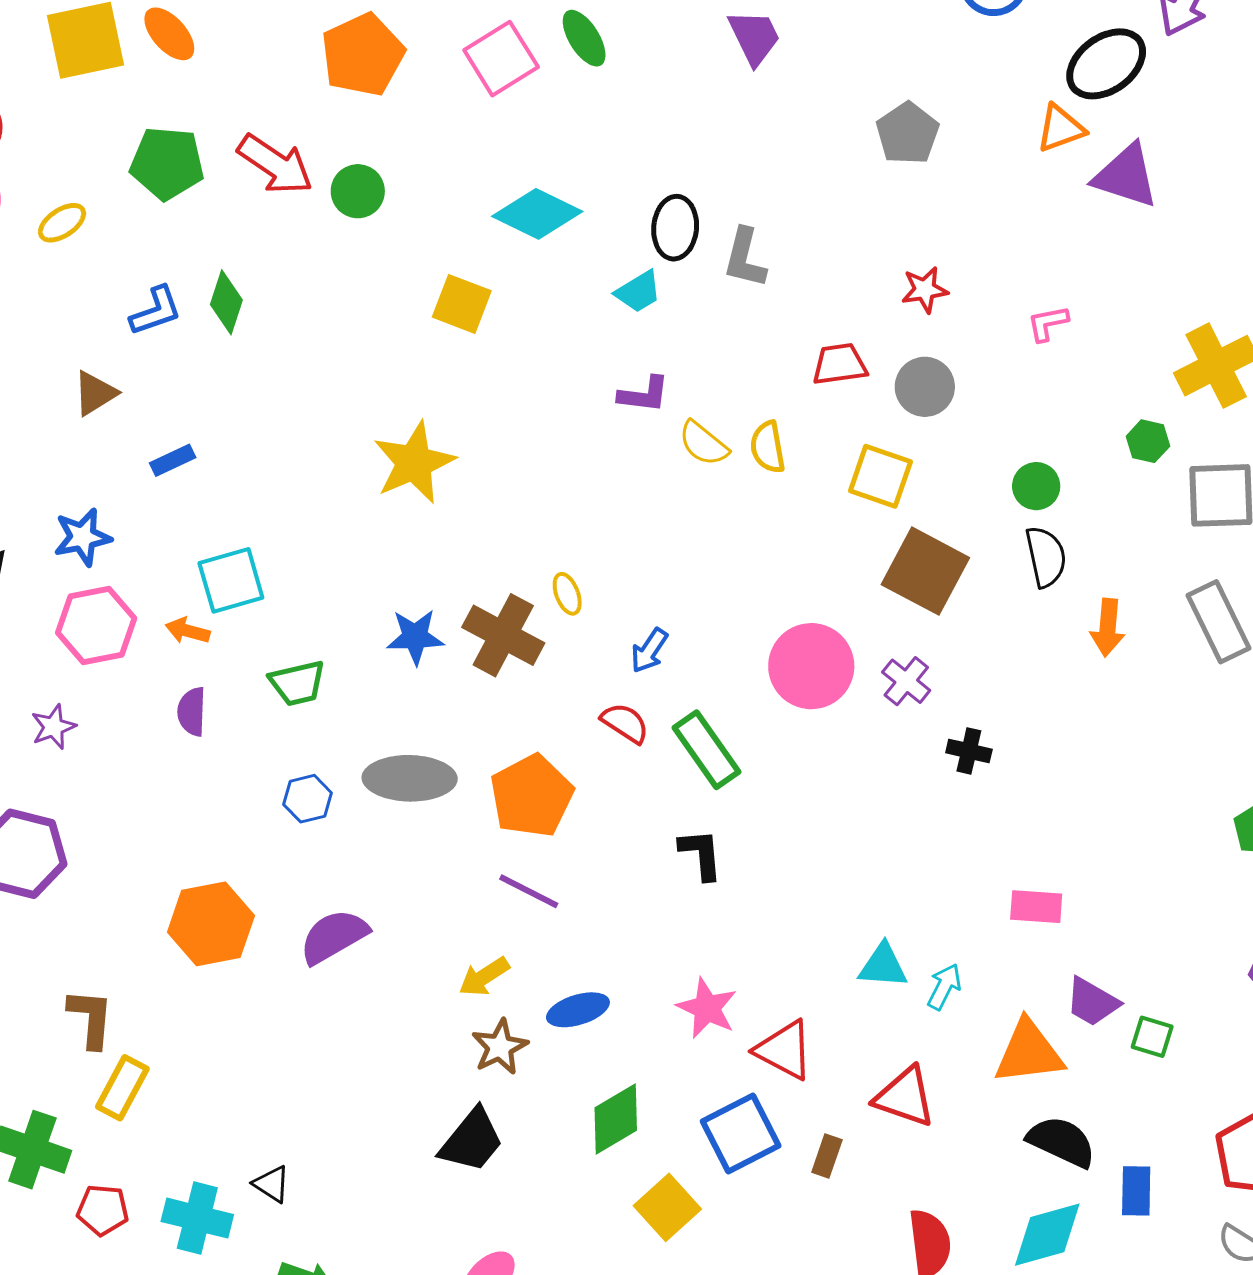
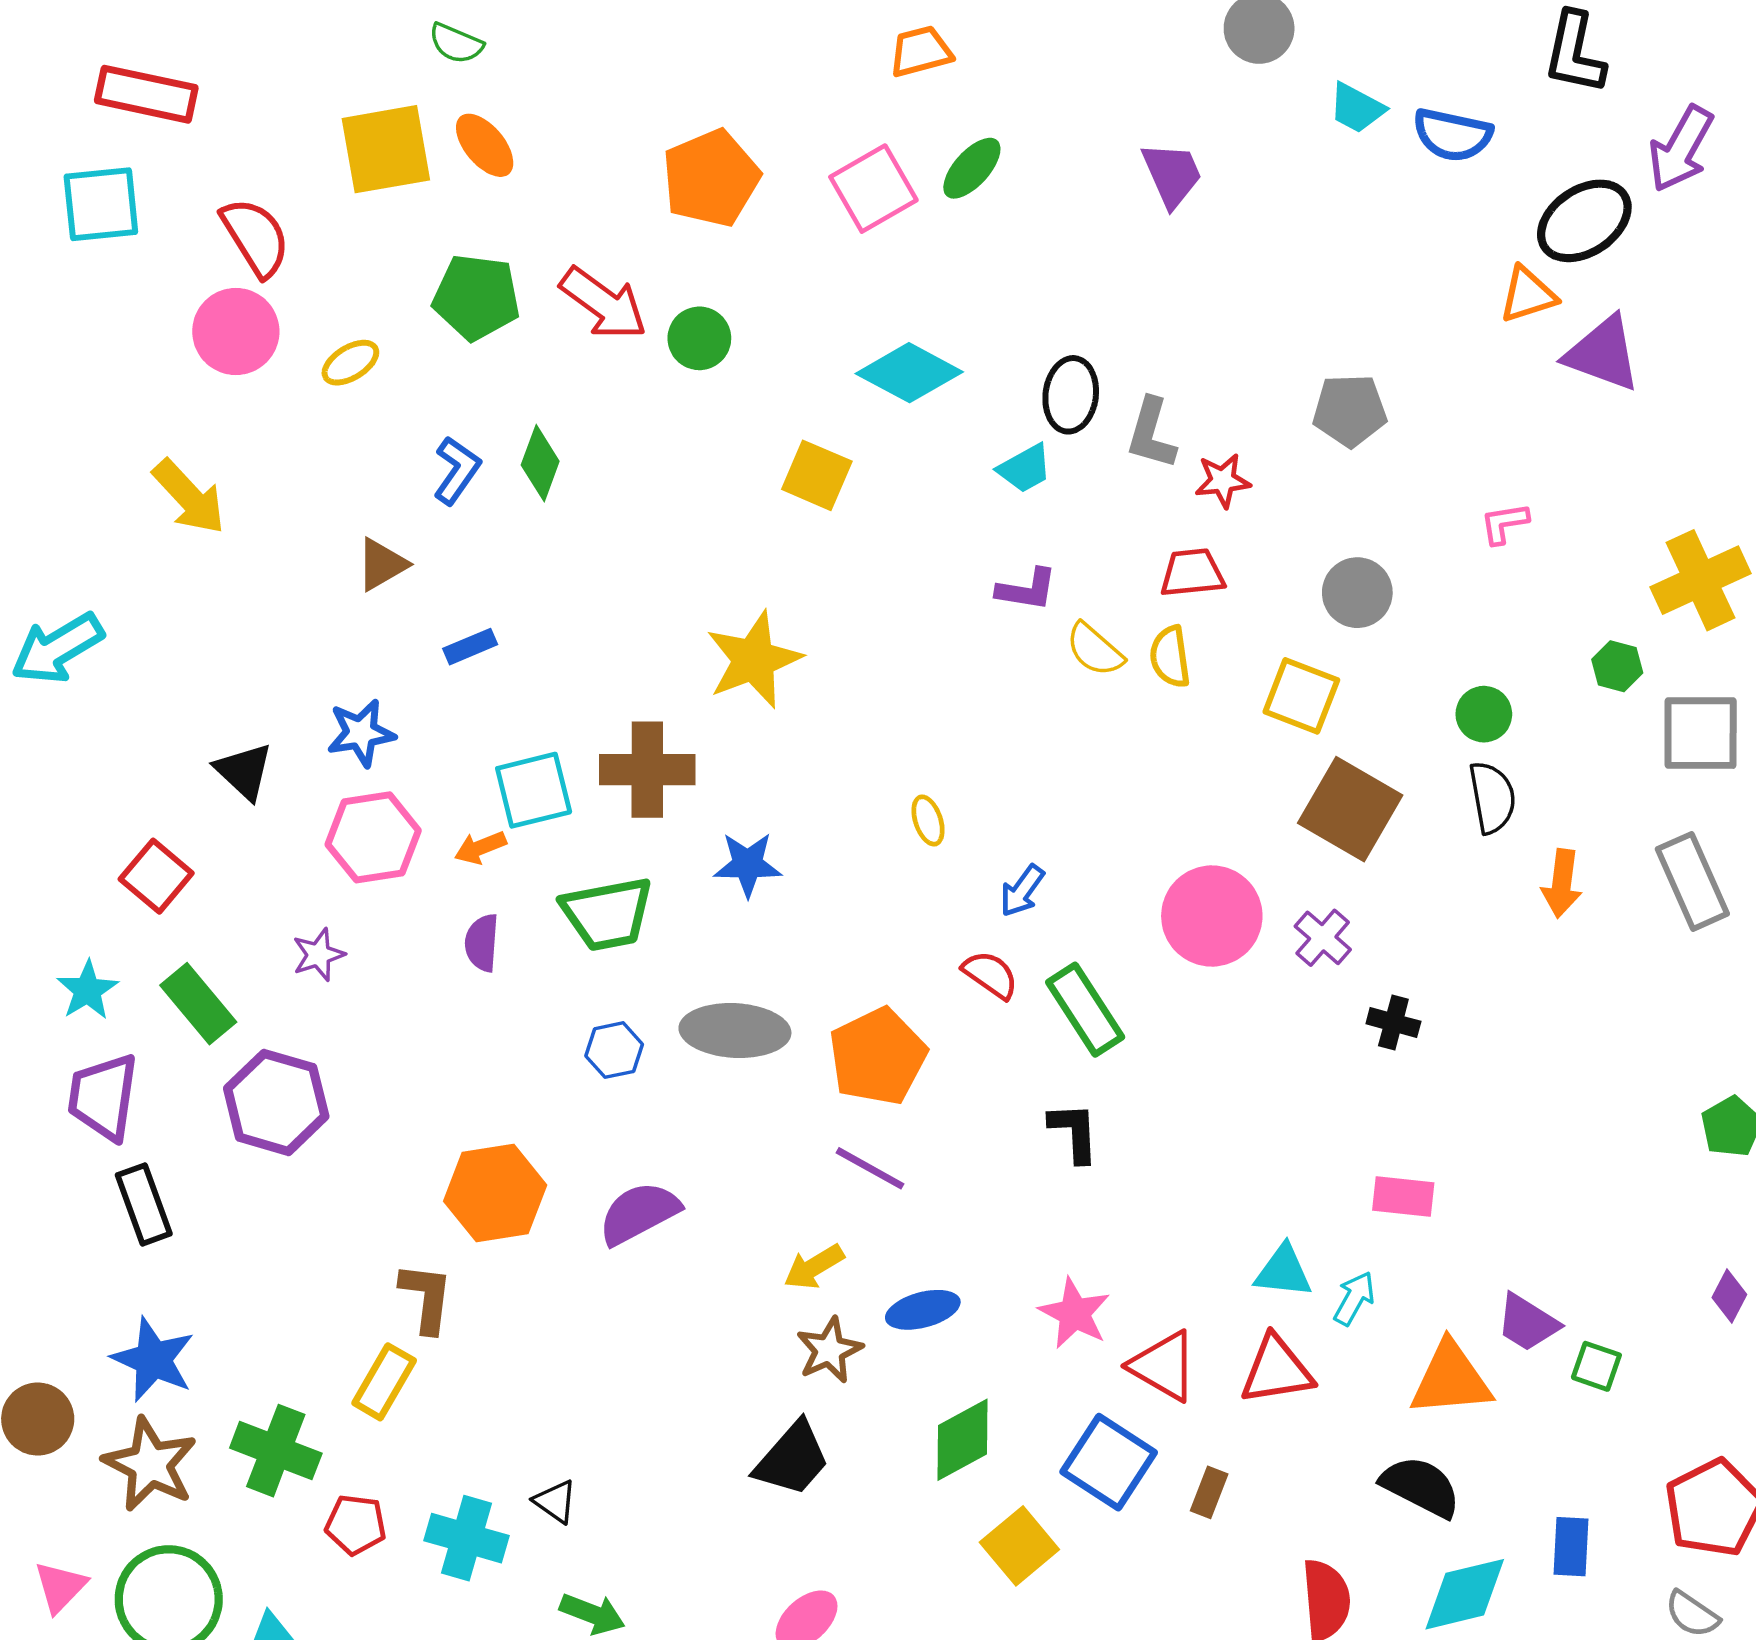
green ellipse: (584, 38) -> (972, 168), turned 72
gray pentagon: (908, 133) -> (1350, 410), moved, turned 30
red star: (925, 290) -> (1223, 481), moved
blue L-shape: (156, 311) -> (457, 470), turned -38
red trapezoid: (840, 364) -> (1192, 573), moved
orange arrow: (188, 631) -> (480, 848), turned -39
brown cross: (503, 635) -> (647, 770), moved, turned -30
green trapezoid: (297, 683) -> (607, 914), size x1.4
pink rectangle: (1036, 907) -> (1403, 1196), moved
brown L-shape: (91, 1018) -> (426, 1298), moved
red triangle: (905, 1097) -> (1277, 1370), moved, turned -30
blue square: (741, 1133) -> (1109, 1462), turned -32
black semicircle: (1061, 1142) -> (1421, 1487), moved

